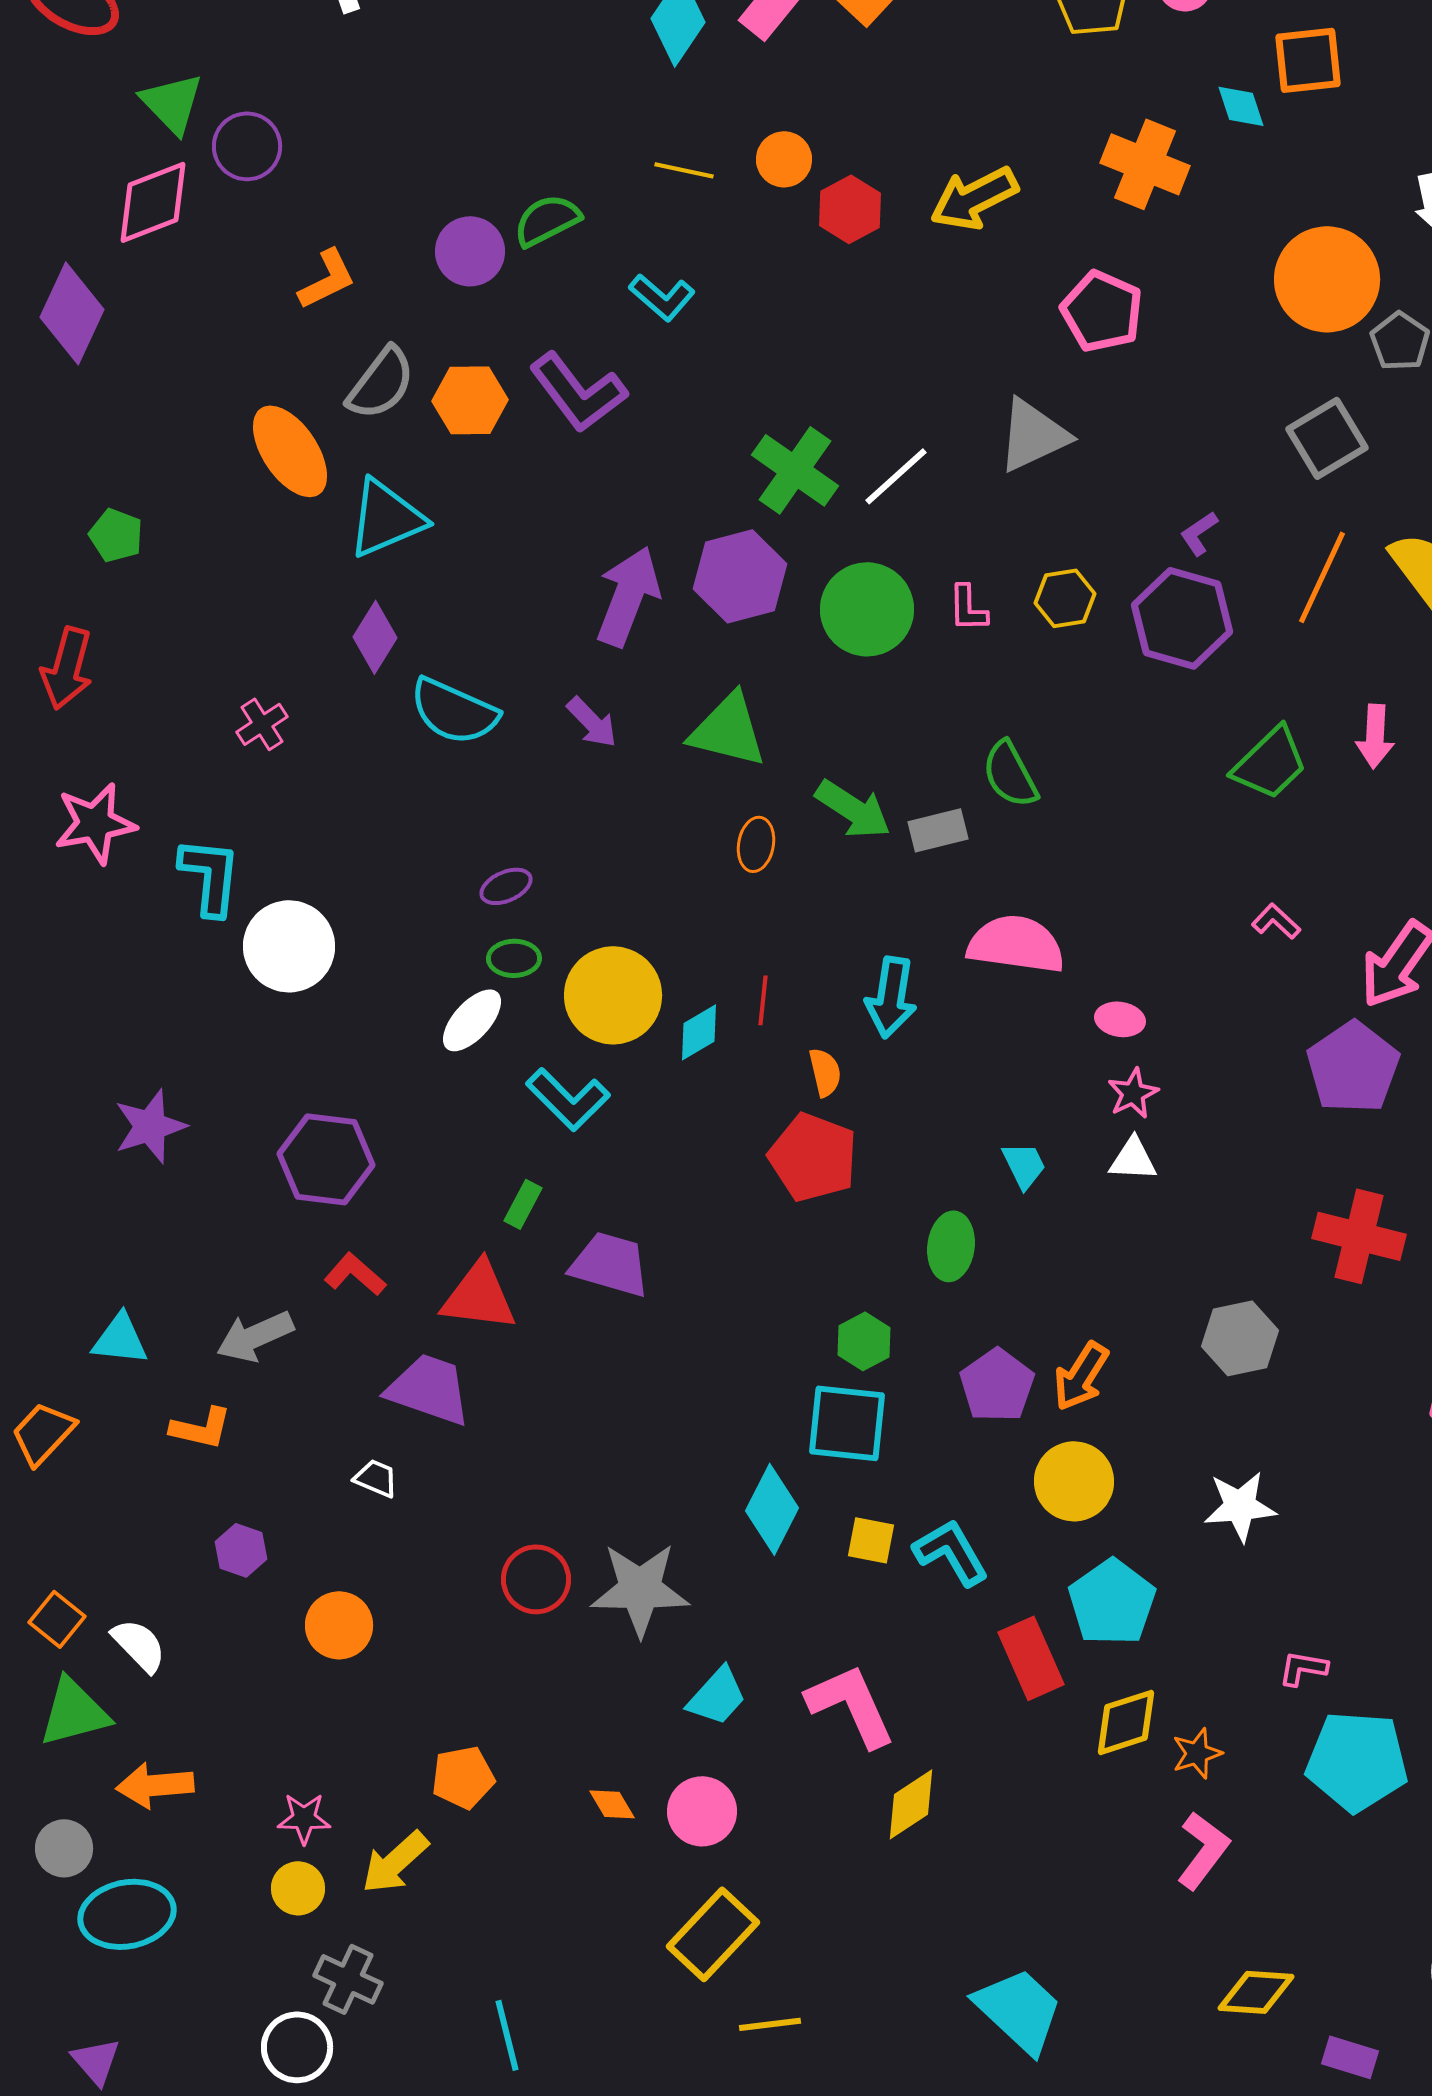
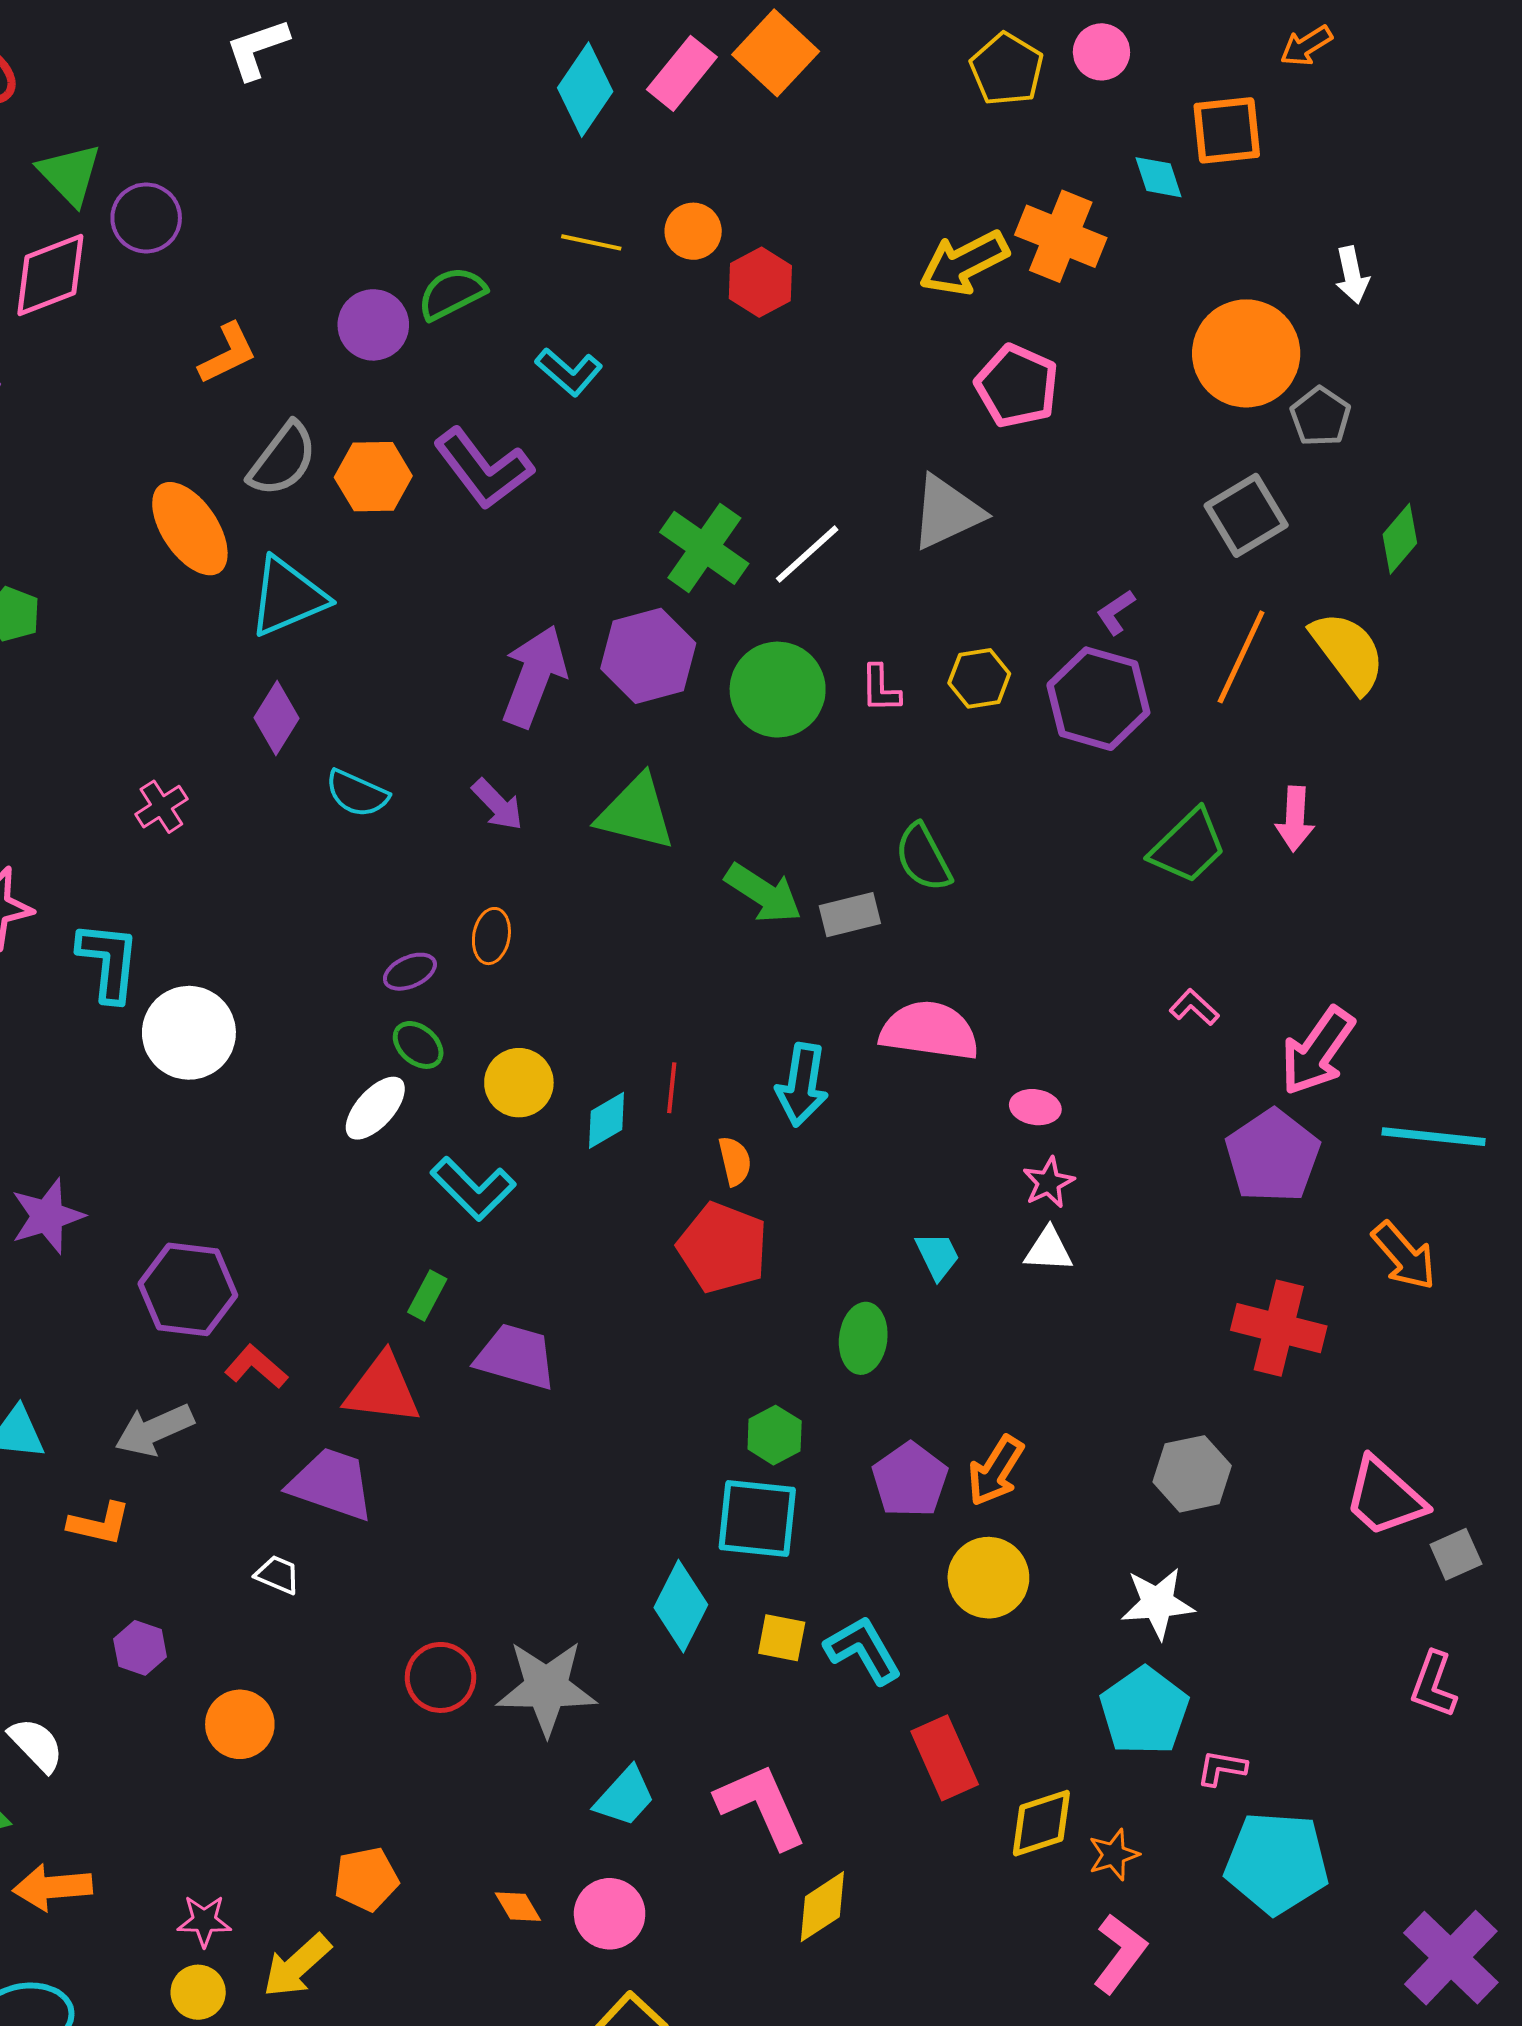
yellow arrow: (974, 198) -> (964, 263), moved
cyan semicircle: (454, 711) -> (357, 793), size x0.7
orange ellipse: (756, 844) -> (491, 936), moved
green ellipse: (514, 958) -> (418, 1045), turned 42
yellow circle: (613, 995) -> (519, 1083), size x0.7
purple hexagon: (326, 1159) -> (188, 1289), moved
gray hexagon: (1240, 1338) -> (1192, 1474), moved
cyan pentagon: (1112, 1602) -> (1144, 1711), moved

